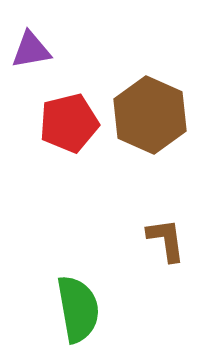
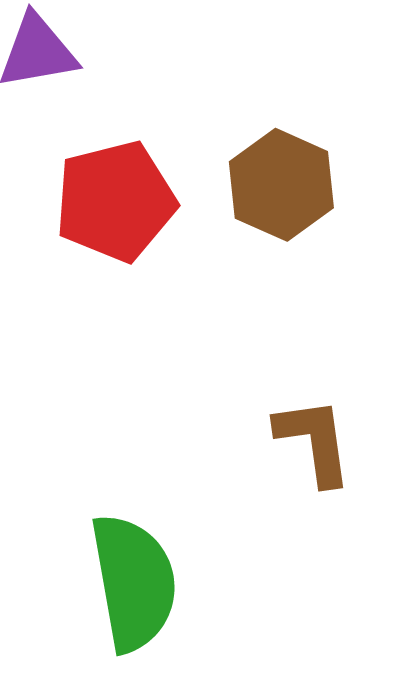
brown hexagon: (150, 115) -> (281, 185), size x0.7

